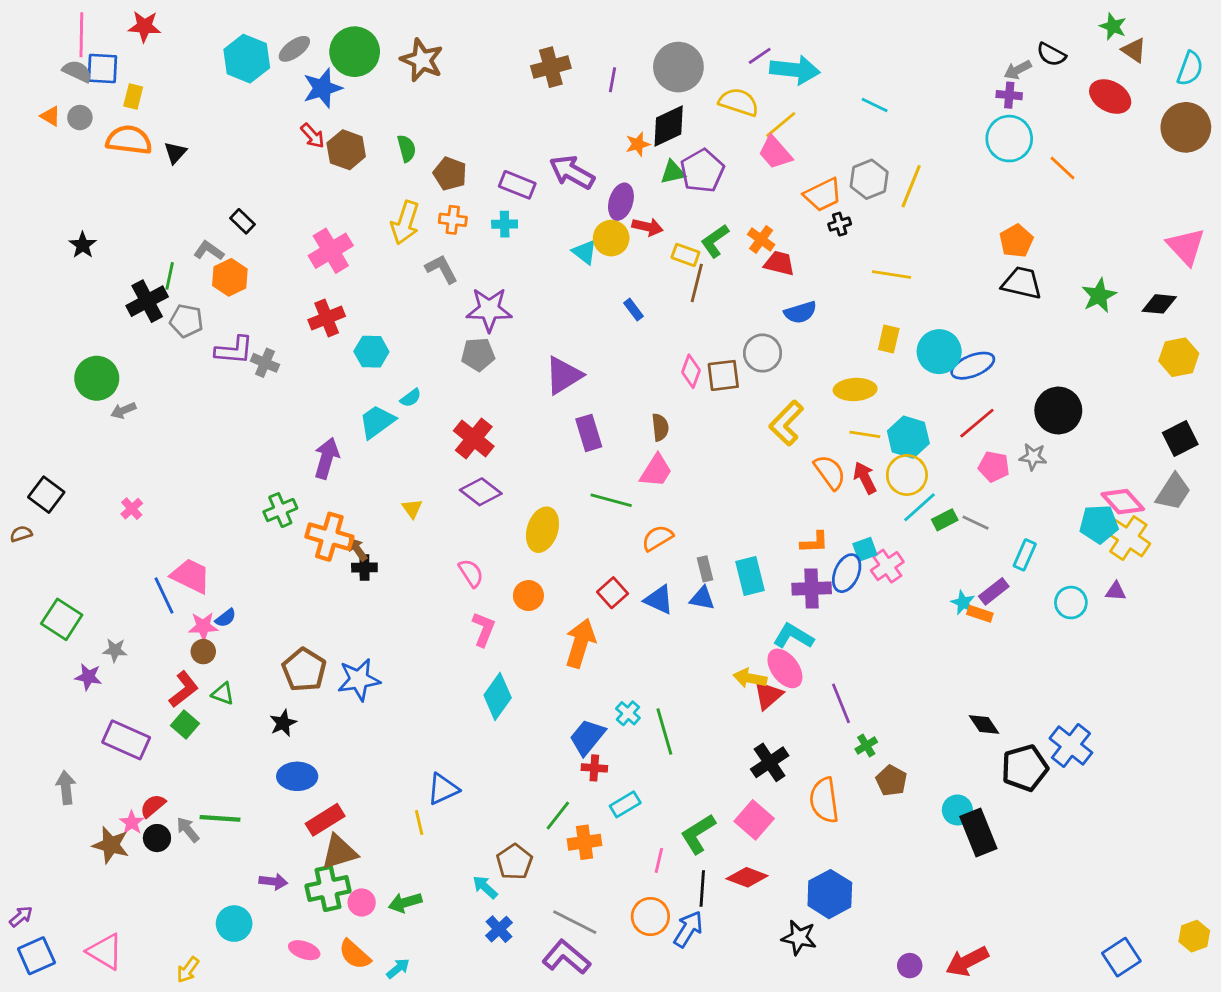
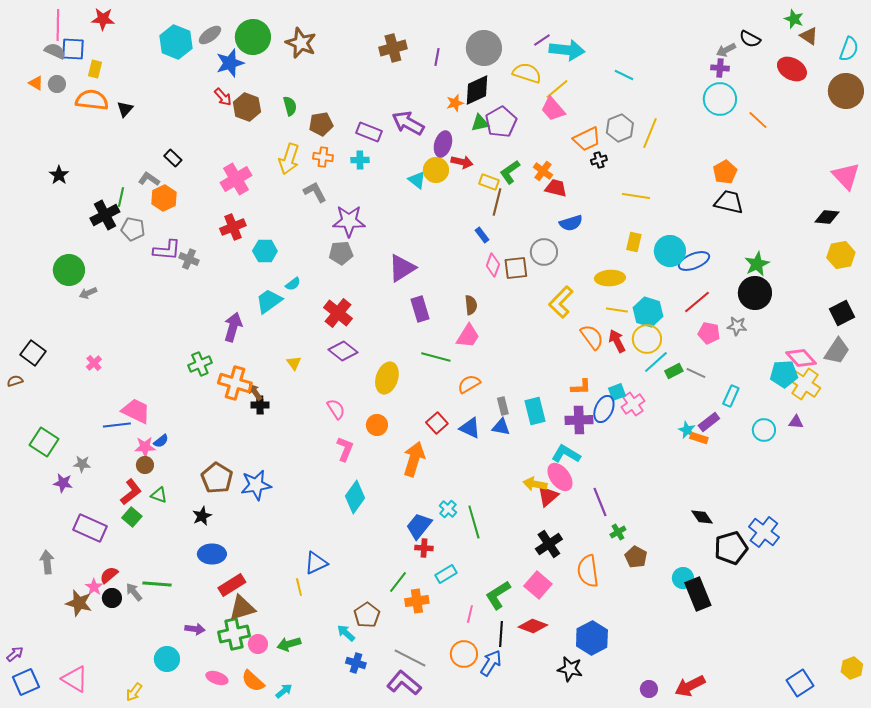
brown pentagon: (450, 174) -> (321, 124), turned -30
green star: (1099, 296) -> (757, 264), moved
blue rectangle: (634, 310) -> (482, 235), moved
blue line: (164, 596) -> (117, 425), turned -72
blue cross: (499, 929) -> (356, 663), turned -30

